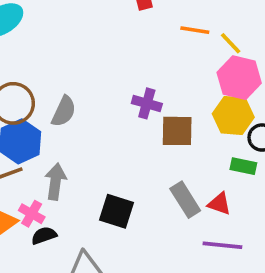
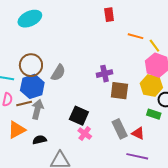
purple cross: (147, 103) -> (105, 74), turned -35
gray arrow: (56, 182) -> (37, 109), moved
black square: (116, 211) -> (79, 116), moved
pink cross: (32, 214) -> (85, 134), moved

